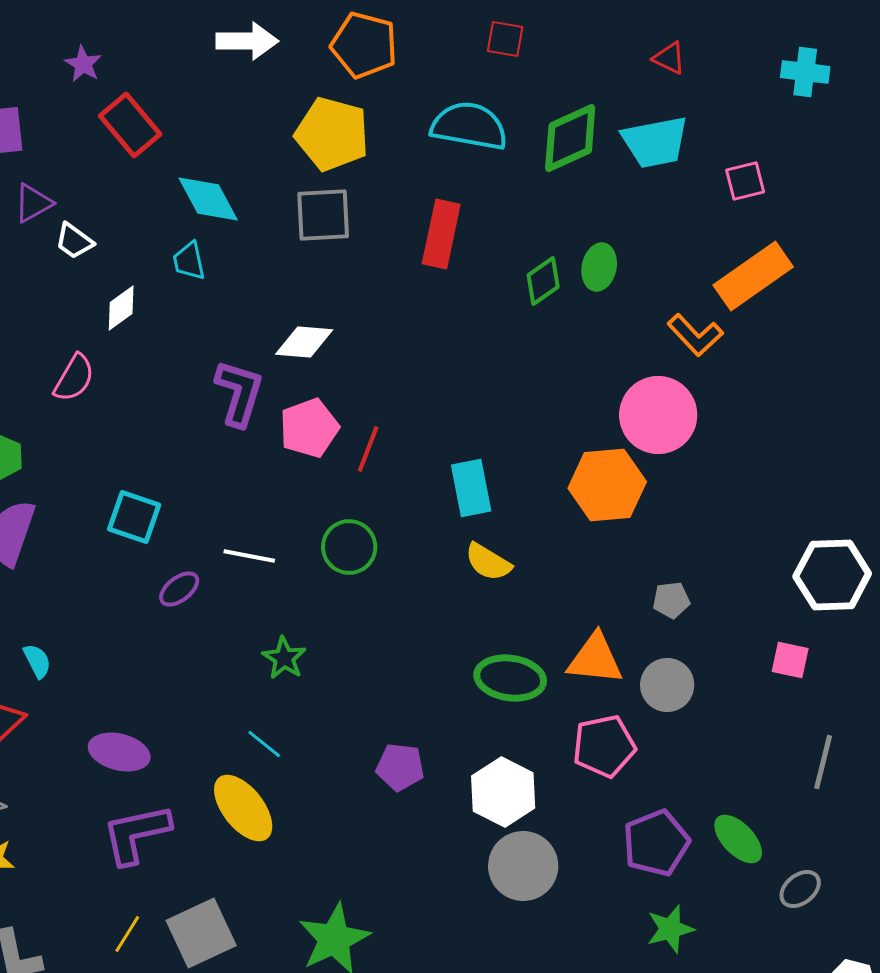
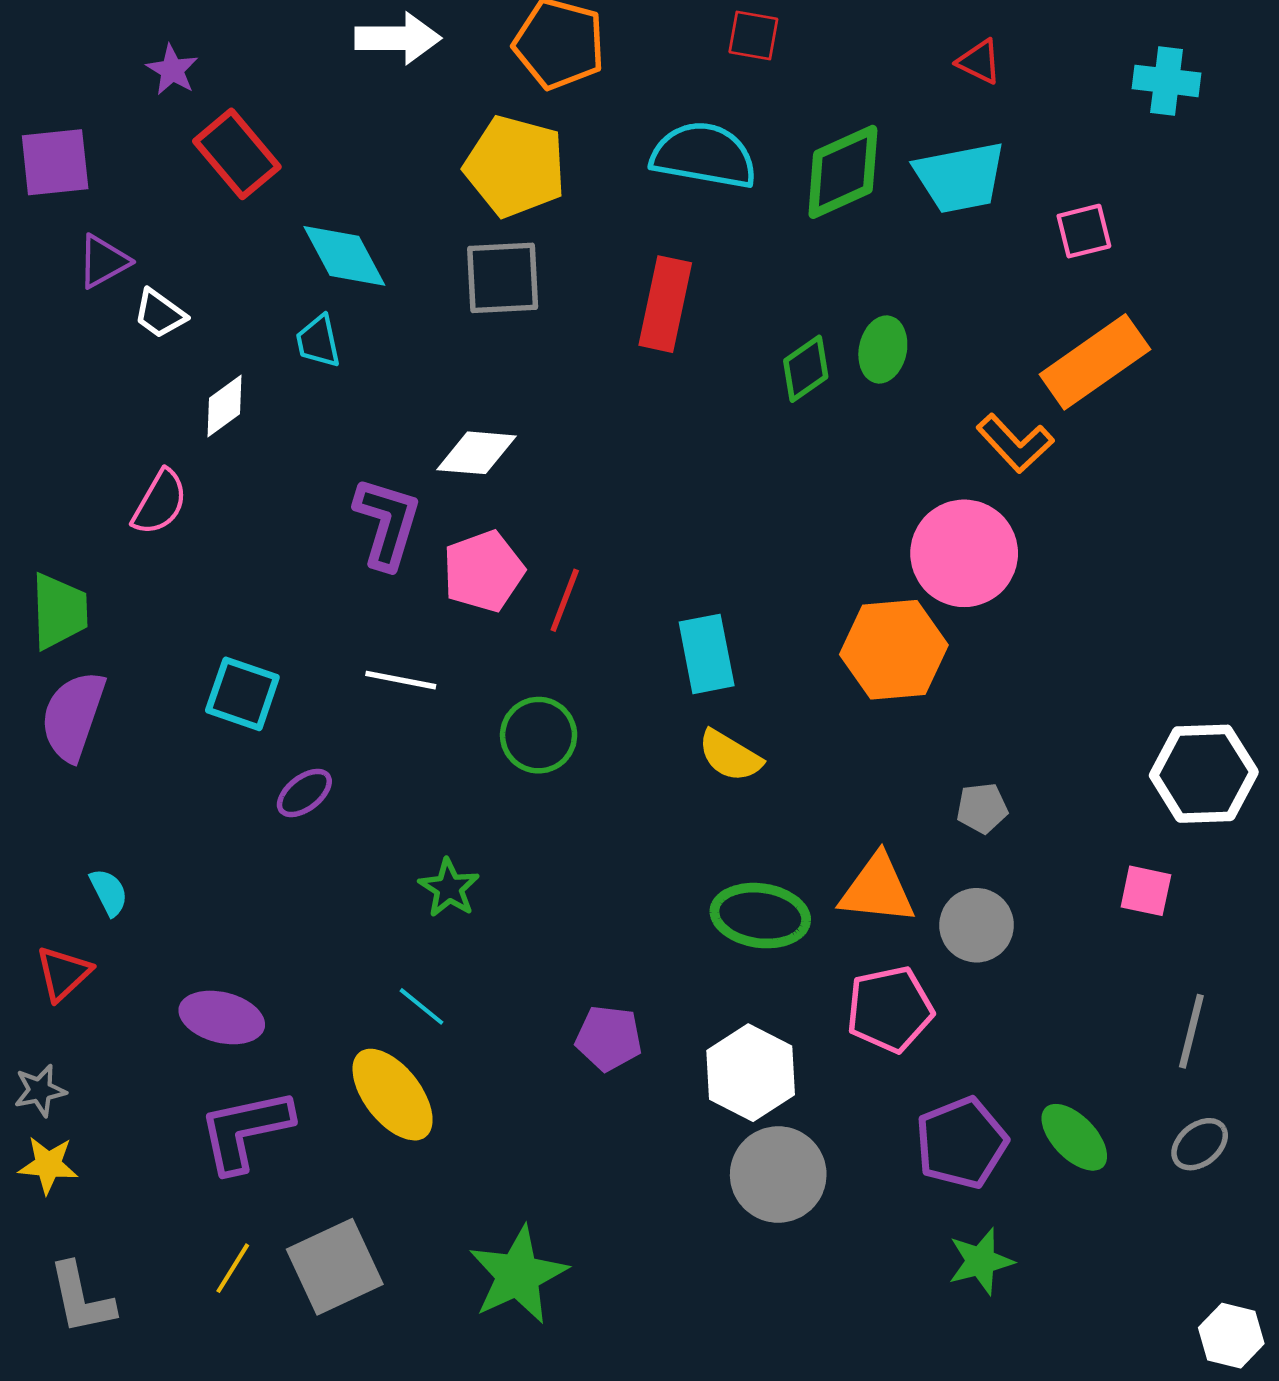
white line: (249, 556) -> (401, 680), moved
gray ellipse: (800, 889) -> (1200, 1144), moved

